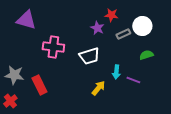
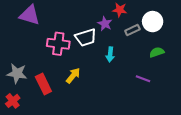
white trapezoid: (89, 56) -> (86, 37), moved
cyan arrow: (116, 72) -> (110, 54), moved
yellow arrow: (98, 88) -> (73, 76), moved

